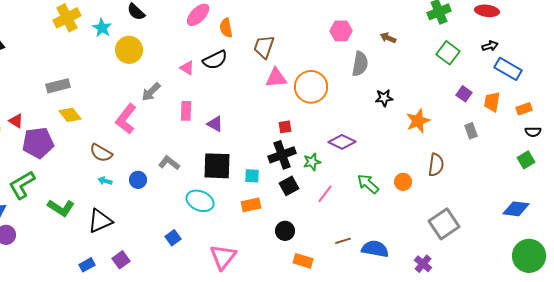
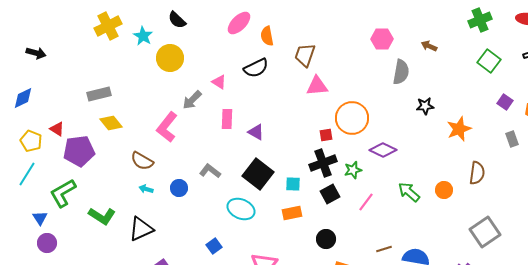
pink triangle: (187, 68) -> (219, 82), moved
orange circle: (311, 87) -> (352, 118), moved
black square: (217, 166) -> (258, 174), turned 36

